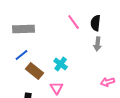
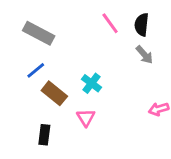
gray rectangle: (24, 29) -> (39, 33), turned 30
gray arrow: (98, 44) -> (144, 55), turned -48

